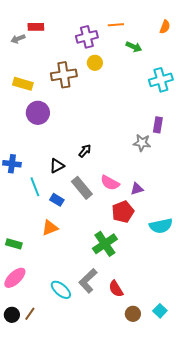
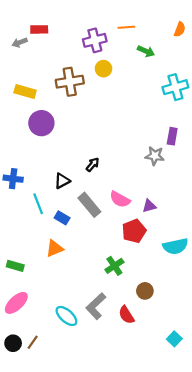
green cross: (105, 244) -> (114, 266), size x0.7
brown circle: (133, 314) -> (145, 291), moved

